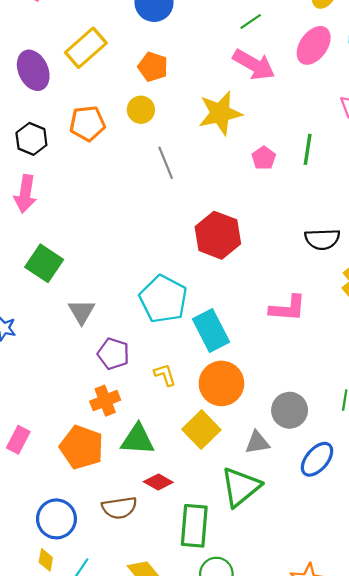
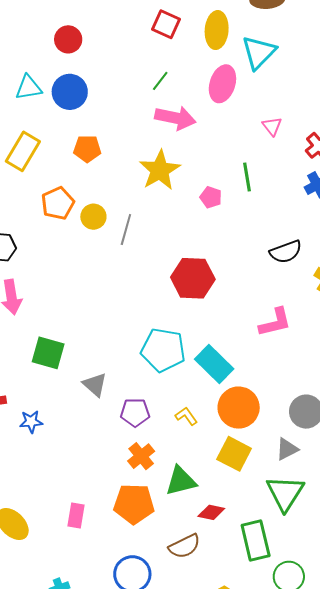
yellow circle: (141, 110) -> (93, 217), moved
orange pentagon: (87, 123) -> (58, 203), moved
gray line: (166, 163) -> (126, 230), turned 56

